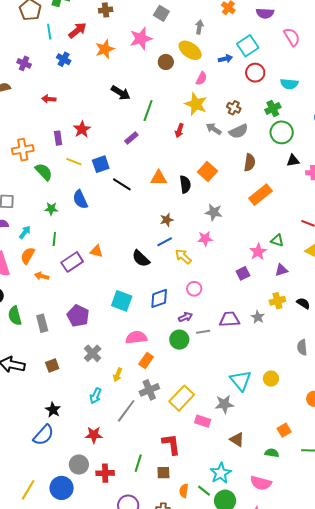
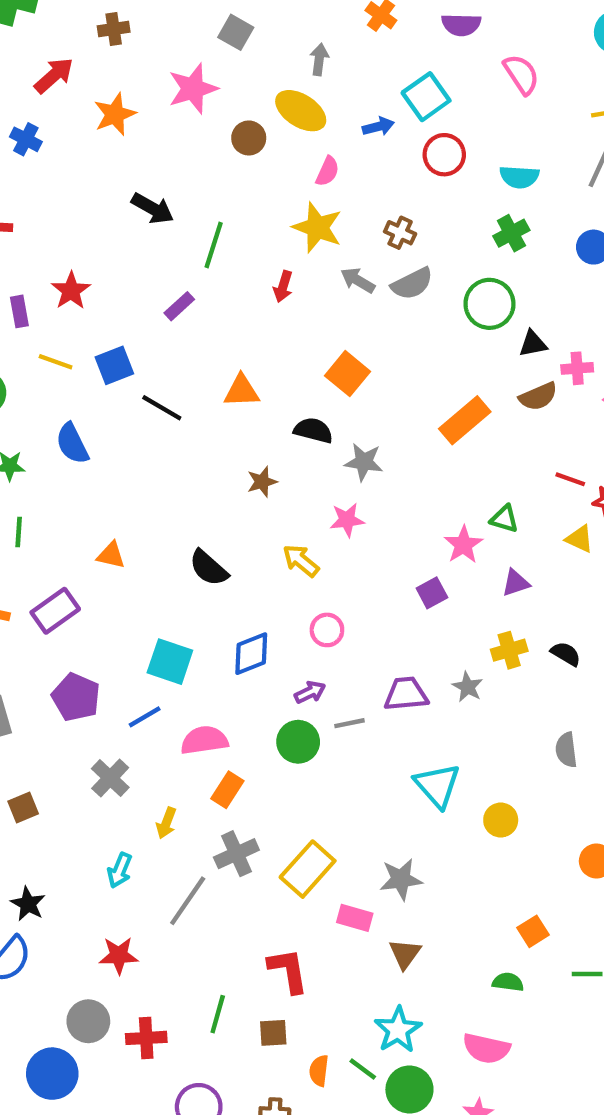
green cross: (273, 108) -> (511, 233), moved
green circle: (282, 132) -> (489, 304), moved
brown semicircle: (250, 162) -> (538, 396), moved, turned 60
black semicircle: (185, 184) -> (313, 430), moved, turned -66
blue line: (165, 242) -> (145, 717), moved
purple rectangle: (72, 262) -> (55, 611), moved
cyan triangle: (241, 381) -> (437, 785), moved
brown triangle: (237, 440) -> (405, 954), moved, turned 35

